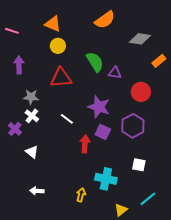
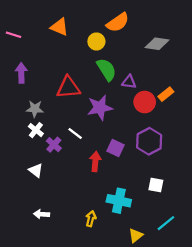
yellow circle: (58, 46) -> (96, 41), moved
orange rectangle: (159, 61) -> (166, 94), moved
red circle: (141, 92) -> (145, 102), moved
purple star: (99, 107) -> (100, 108), moved, turned -30
purple cross: (15, 129) -> (54, 145), moved

